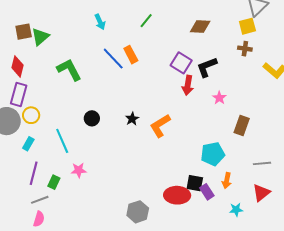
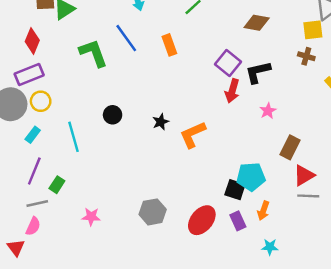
blue line: (113, 59) -> (126, 38), moved
purple rectangle: (19, 94) -> (29, 75), turned 45
pink star: (79, 170) -> (91, 217), moved
black square: (195, 183) -> (235, 190), moved
red triangle: (261, 193) -> (304, 175), moved
red ellipse: (177, 195) -> (202, 220), turned -60
gray hexagon: (138, 212) -> (153, 212), moved

